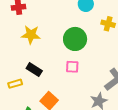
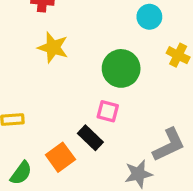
black rectangle: (34, 70) -> (90, 138), moved

